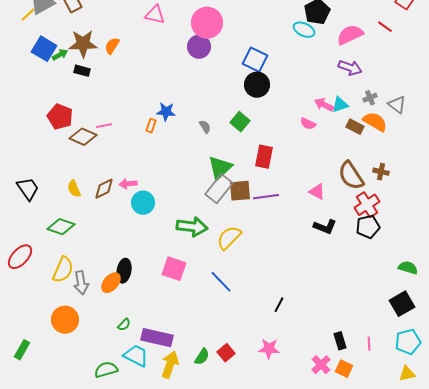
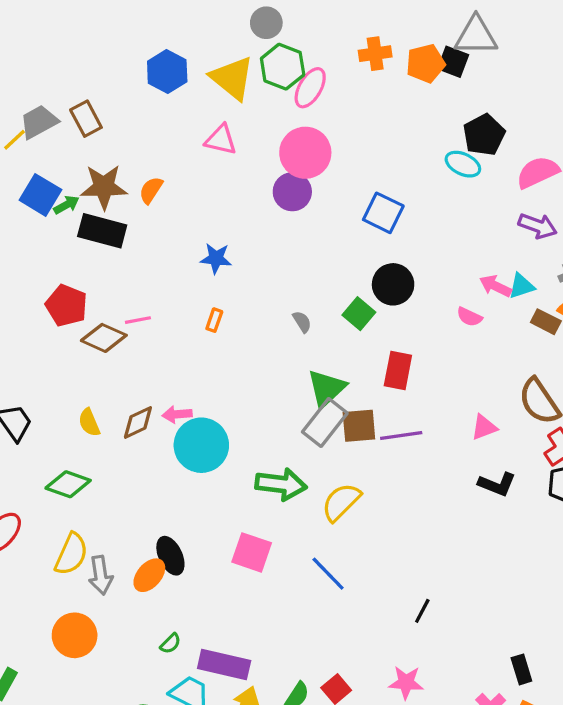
black rectangle: (82, 71) -> (102, 231), size x1.8
black circle: (257, 85) -> (393, 284), moved
blue star: (166, 112) -> (216, 258), moved
pink triangle: (317, 192) -> (484, 427), turned -48
cyan circle: (143, 203) -> (201, 445), size x1.4
black ellipse: (124, 271) -> (170, 556), turned -35

